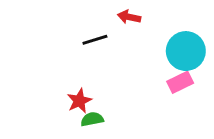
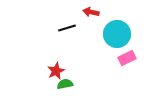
cyan circle: (186, 51) -> (117, 34), moved

